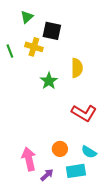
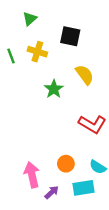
black square: (52, 31) -> (70, 36), moved
yellow semicircle: (77, 68) -> (85, 75), turned -36

